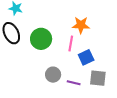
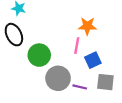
green circle: (41, 39) -> (39, 55), moved
gray circle: (53, 75) -> (58, 78), size x1.5

